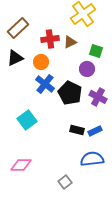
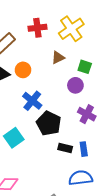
red cross: (50, 39) -> (37, 28), moved
orange circle: (41, 62) -> (23, 70), moved
black pentagon: (70, 93) -> (49, 123), moved
blue rectangle: (95, 131) -> (84, 149), turned -72

